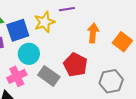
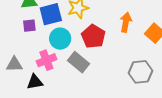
red pentagon: (75, 65) -> (93, 36), moved

